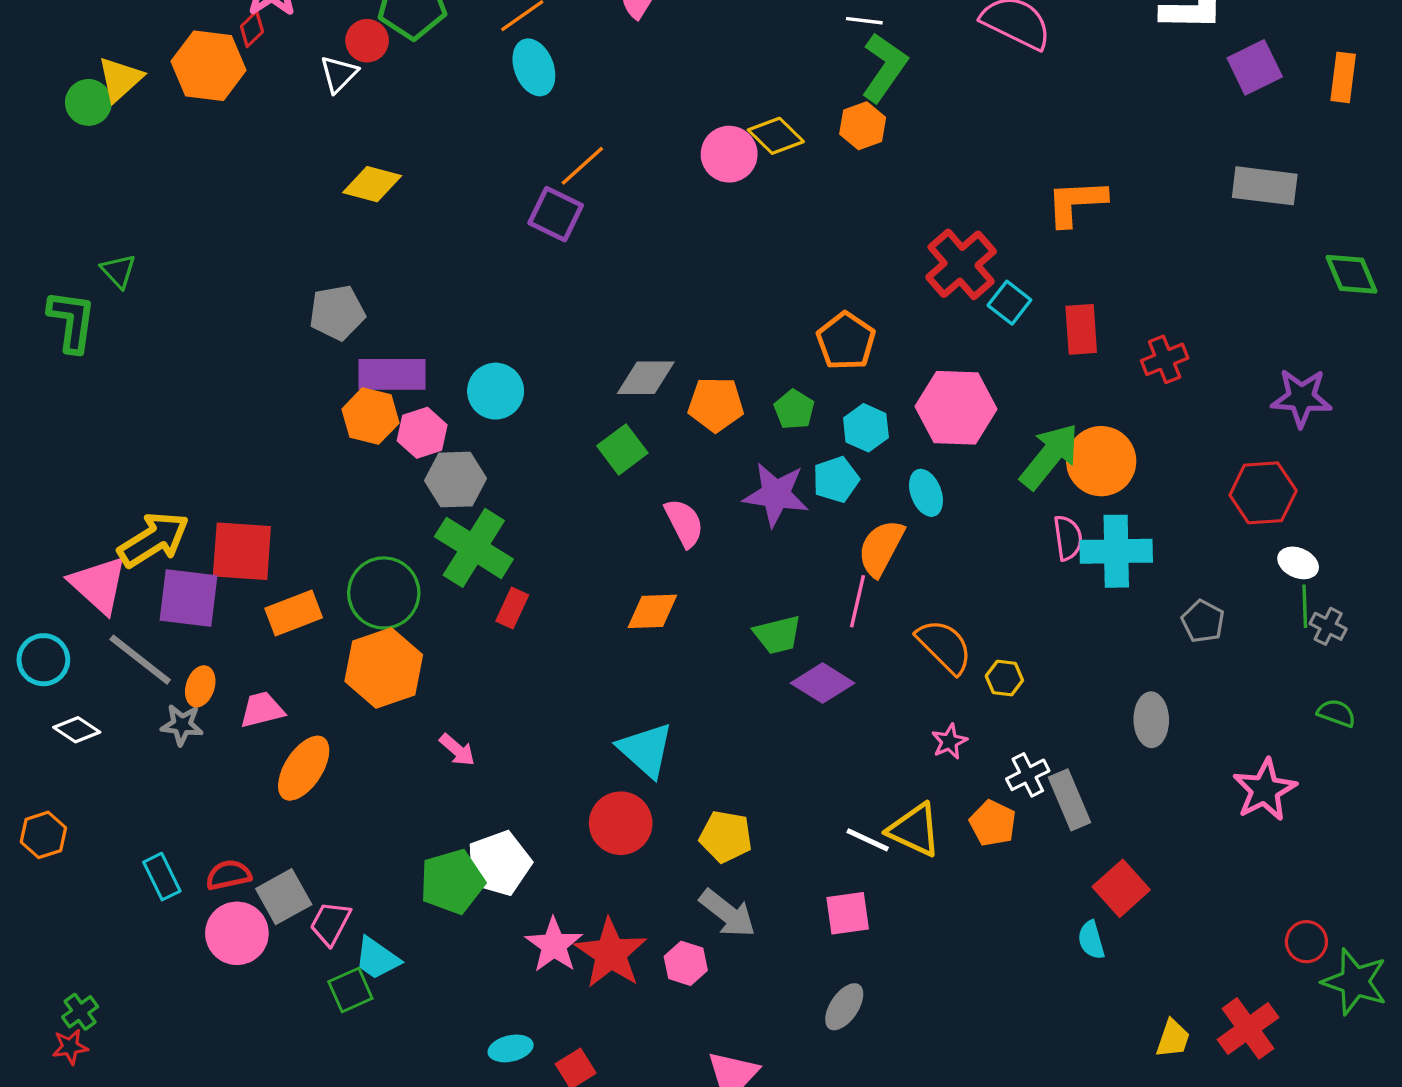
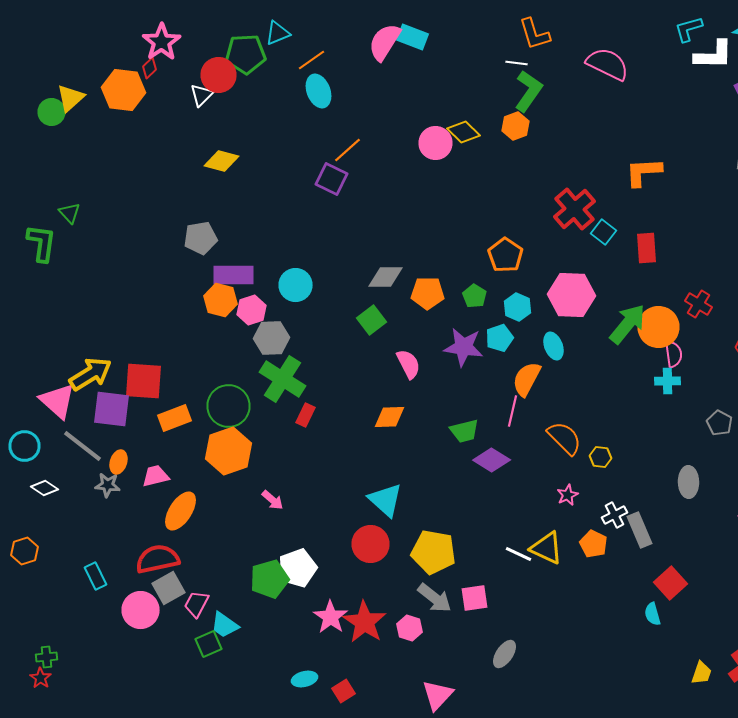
red circle: (367, 41) -> (218, 75), size x1.4
red cross: (1165, 359) -> (698, 304), moved, turned -36
pink semicircle: (1068, 538) -> (674, 354), moved
cyan cross: (1116, 551) -> (668, 381), size x0.6
yellow pentagon: (726, 837) -> (434, 552), size x1.4
red semicircle: (229, 875) -> (158, 559), moved, size x1.6
pink square: (848, 913) -> (474, 598), moved
green cross: (80, 1012) -> (46, 657), turned 30
red star: (70, 1047) -> (40, 678), turned -30

